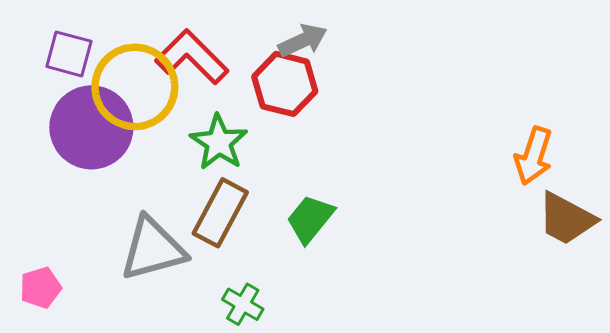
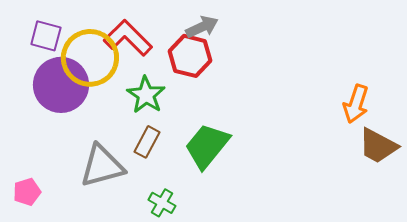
brown rectangle: (220, 213) -> (147, 142), size x0.7
green trapezoid: (310, 219) -> (207, 146), size x1.4

